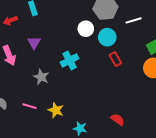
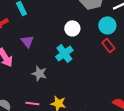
white circle: (86, 29) -> (72, 28), moved
cyan circle: (107, 37) -> (107, 25), moved

